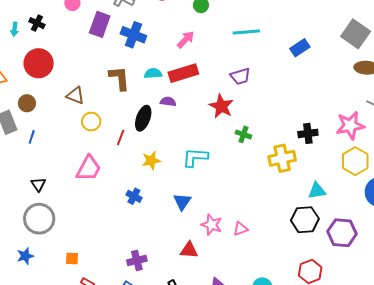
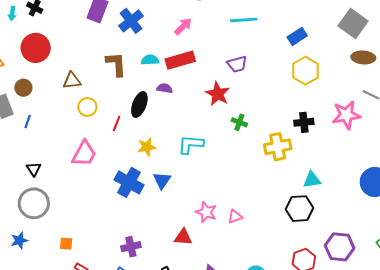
blue cross: (133, 35) -> (131, 21), turned 30
brown triangle: (75, 95) -> (72, 81), turned -30
yellow hexagon: (355, 161) -> (306, 71), moved
blue cross: (134, 196) -> (129, 182), size x1.8
blue triangle: (182, 202) -> (162, 180), moved
purple hexagon: (342, 233) -> (340, 247), moved

